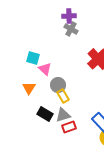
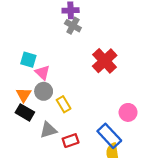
gray circle: (58, 85) -> (44, 91), moved
black rectangle: (45, 114) -> (25, 112), moved
gray triangle: (63, 115) -> (48, 130), moved

